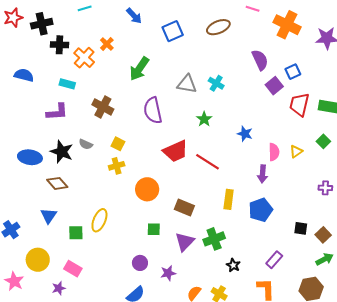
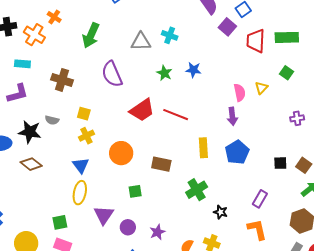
blue star: (245, 134) -> (193, 70), moved
blue triangle: (49, 216) -> (81, 165), moved
green square: (76, 233) -> (60, 222), moved
purple triangle: (185, 242) -> (104, 215), moved

